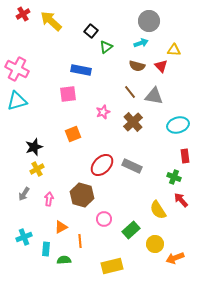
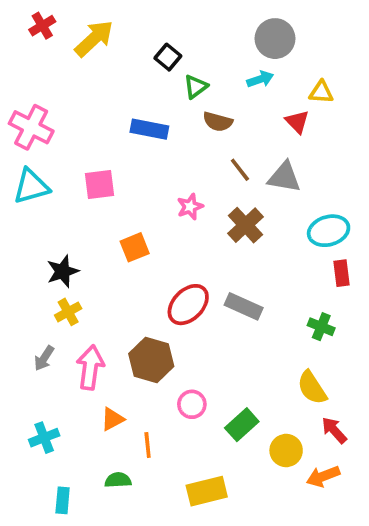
yellow arrow: (51, 21) -> (94, 39), turned 95
brown semicircle: (137, 66) -> (218, 122), moved
pink square: (68, 94) -> (100, 184), moved
red rectangle: (185, 156) -> (342, 273), moved
pink arrow: (49, 199) -> (90, 367), size x1.6
red arrow: (181, 200) -> (334, 430), moved
yellow semicircle: (158, 210) -> (312, 388), moved
cyan rectangle: (46, 249) -> (63, 500), moved

